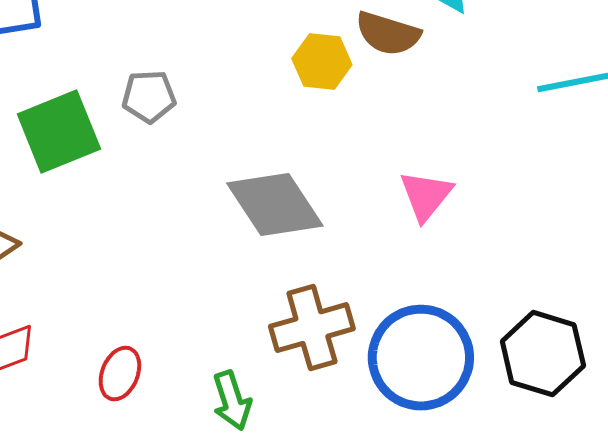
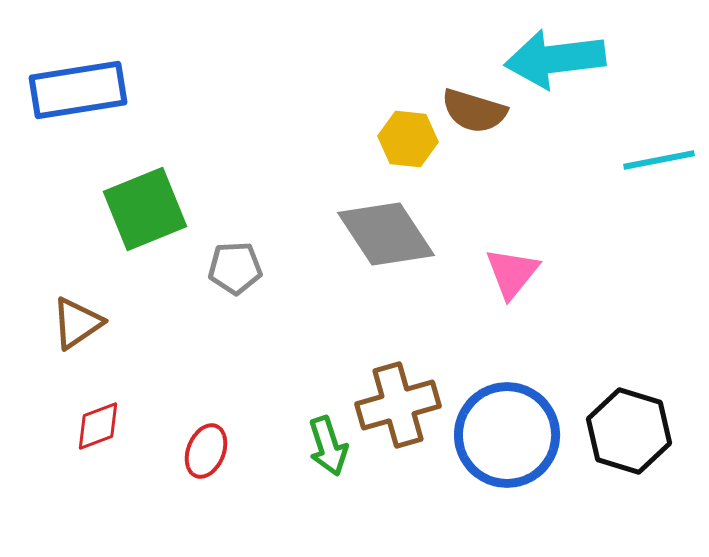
gray pentagon: (149, 97) -> (235, 268), moved
gray diamond: (275, 205) -> (386, 234), moved
green arrow: (232, 401) -> (328, 446), moved

